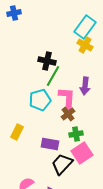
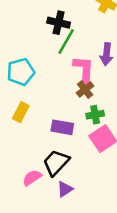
cyan pentagon: (40, 100) -> (21, 72), moved
black trapezoid: (62, 164) -> (56, 163), moved

